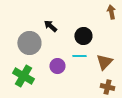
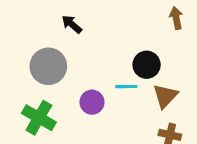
black arrow: (50, 26) -> (72, 24), moved
black circle: (83, 36) -> (147, 65), moved

